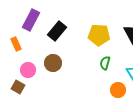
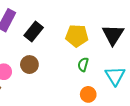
orange circle: (118, 90) -> (88, 94), moved

